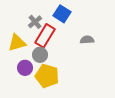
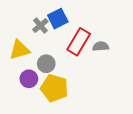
blue square: (62, 14) -> (58, 19), moved, turned 30
red rectangle: (45, 36) -> (79, 42), moved

